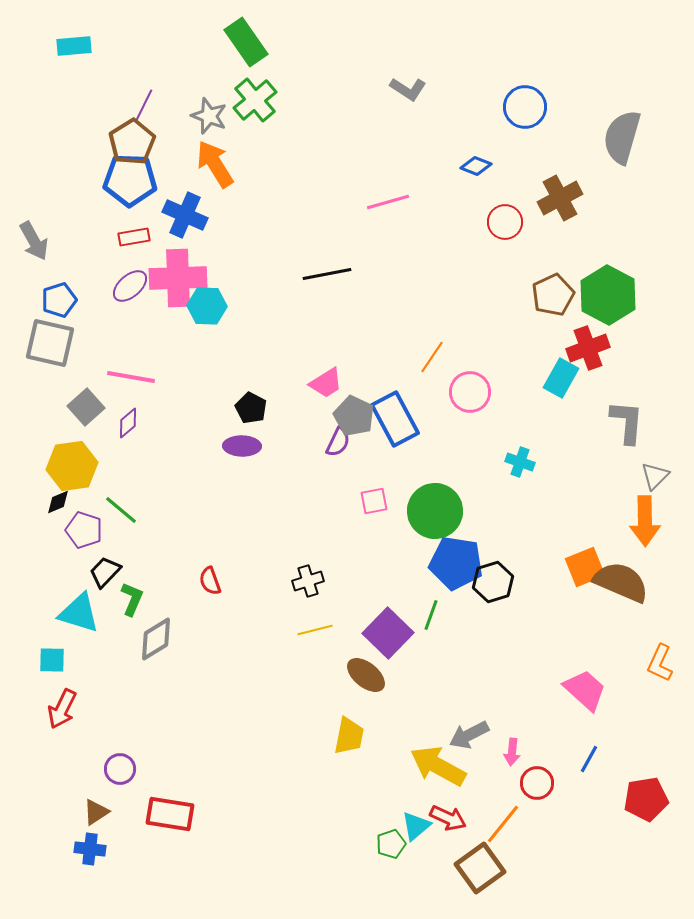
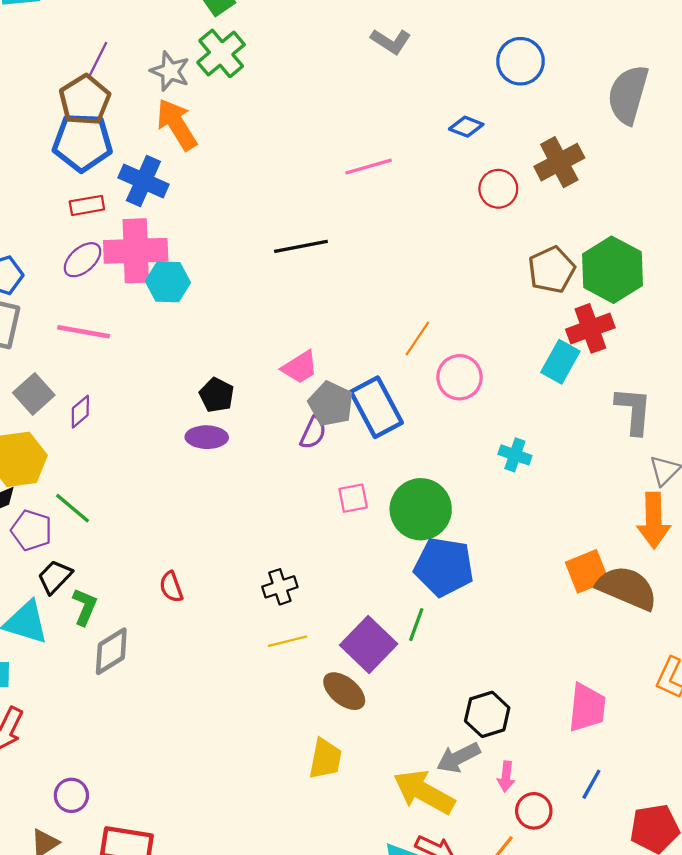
pink line: (131, 377) -> (84, 332), moved
black hexagon: (493, 582) -> (487, 714), moved
pink trapezoid: (585, 690) -> (587, 708), turned 54

